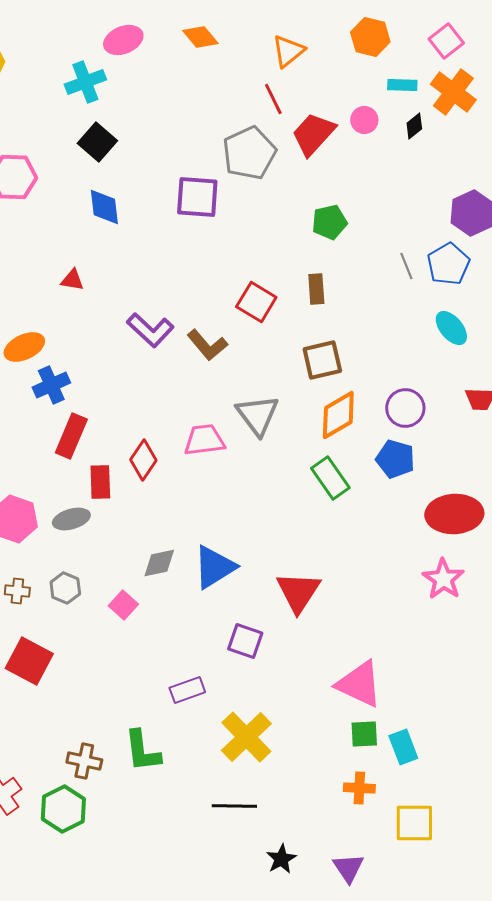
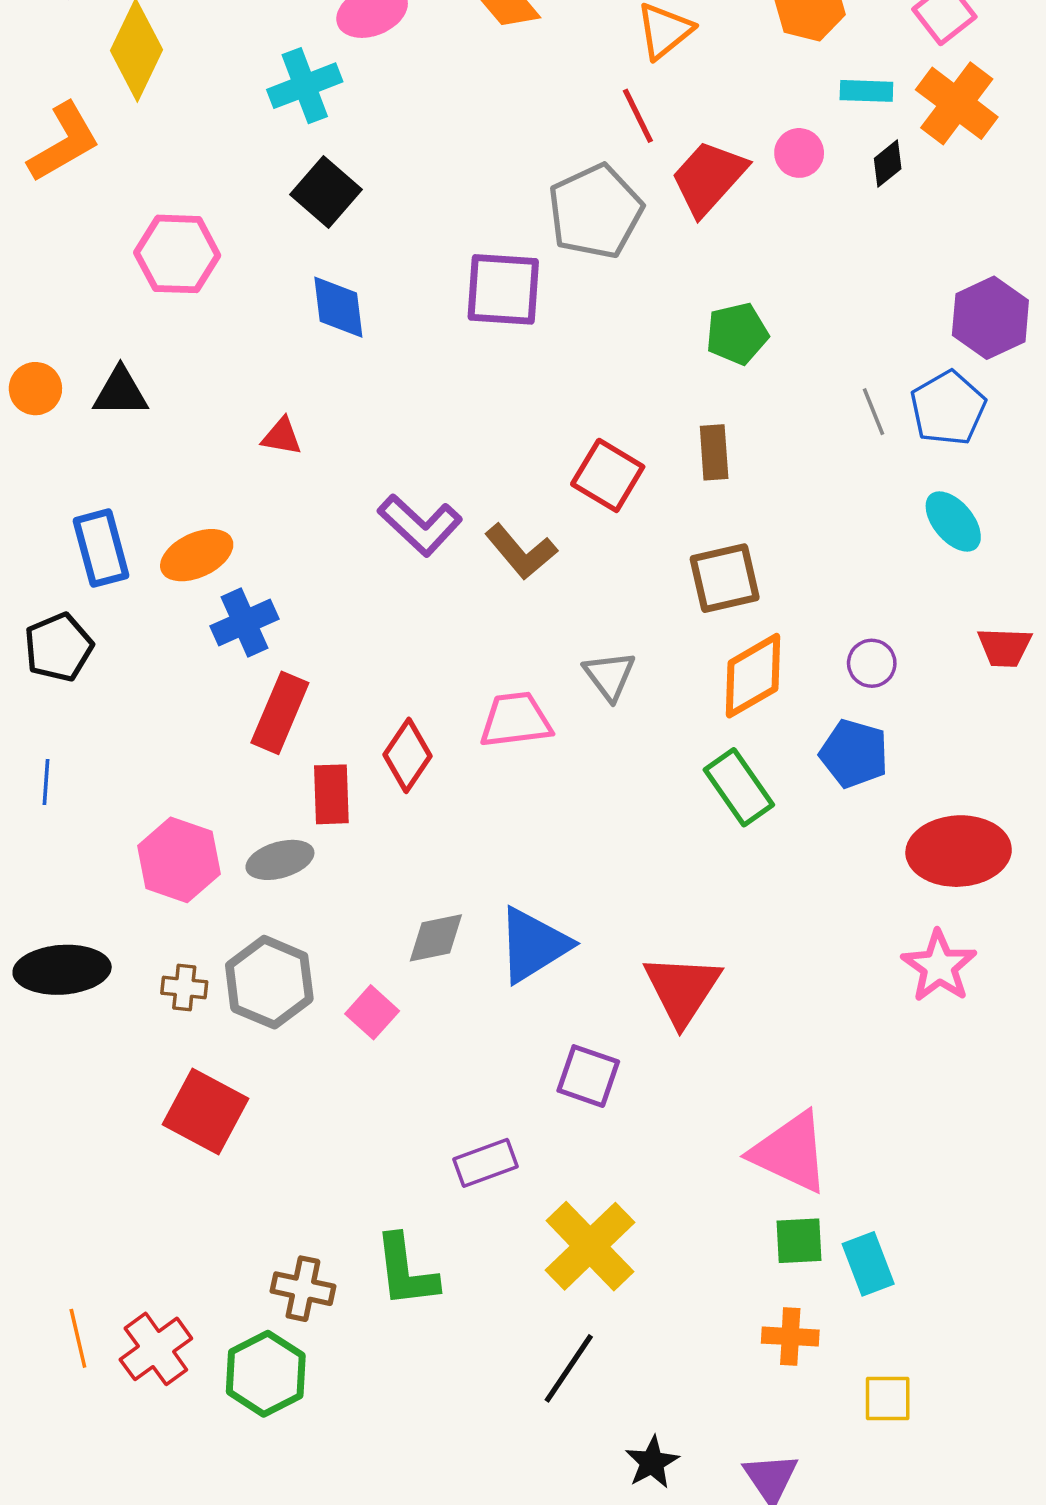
purple circle: (405, 408) -> (872, 663), size x0.7
gray triangle: (257, 415) -> (609, 676), size x0.7
gray hexagon: (65, 588) -> (269, 982), size x1.6
black line: (234, 806) -> (569, 1368), turned -57
yellow square: (414, 823) -> (888, 1399), size x0.7

